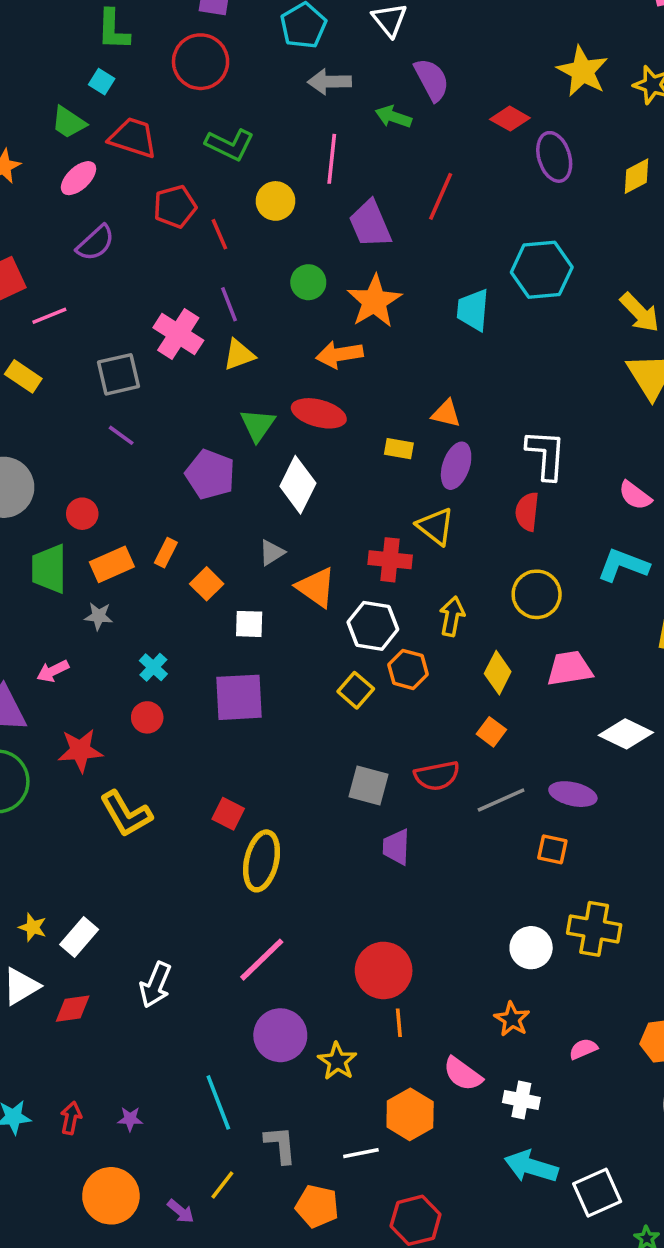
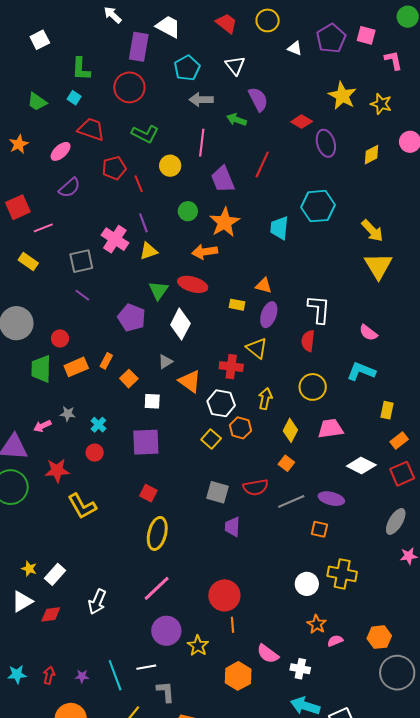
green trapezoid: (69, 122) -> (37, 102), moved
gray star: (99, 616) -> (68, 414), moved
red square: (228, 814) -> (148, 493), moved
orange star: (512, 1019) -> (317, 624), moved
cyan line: (218, 1102) -> (115, 675), moved
white line: (361, 1153) -> (146, 667), moved

